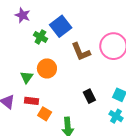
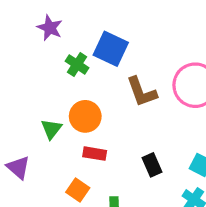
blue square: (61, 26) -> (111, 49), turned -30
red rectangle: (32, 101) -> (95, 154), moved

